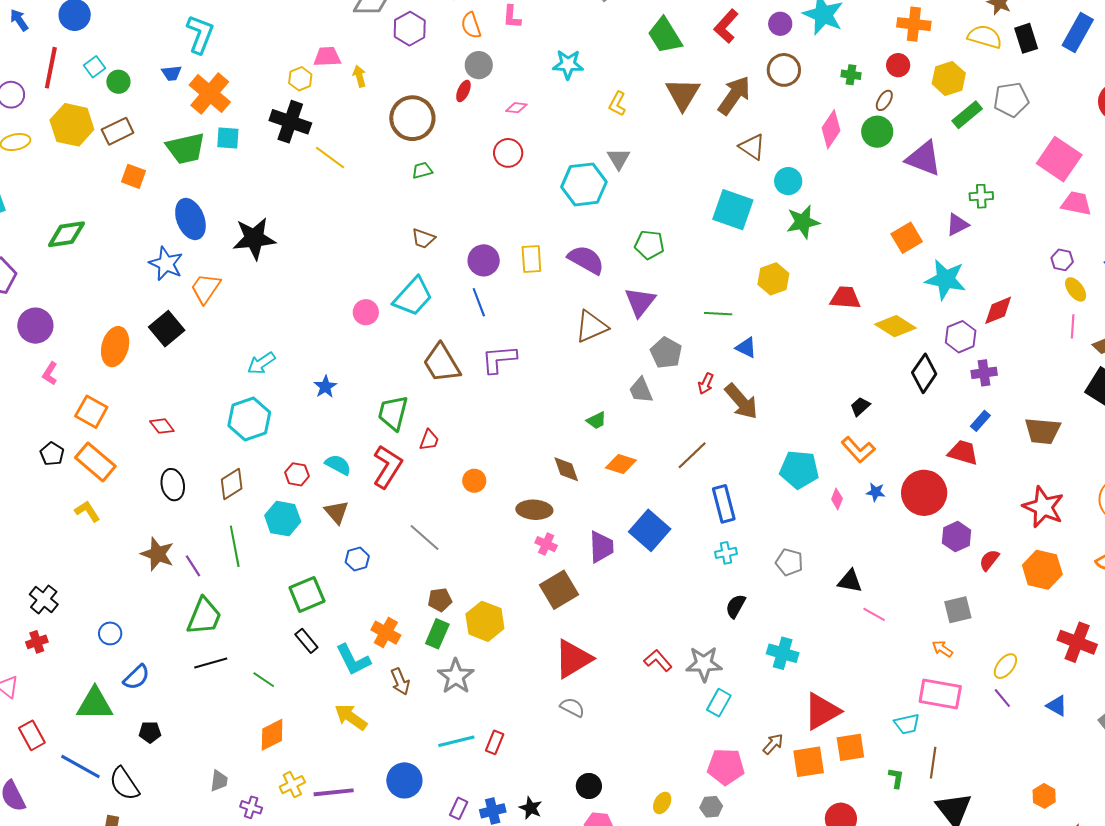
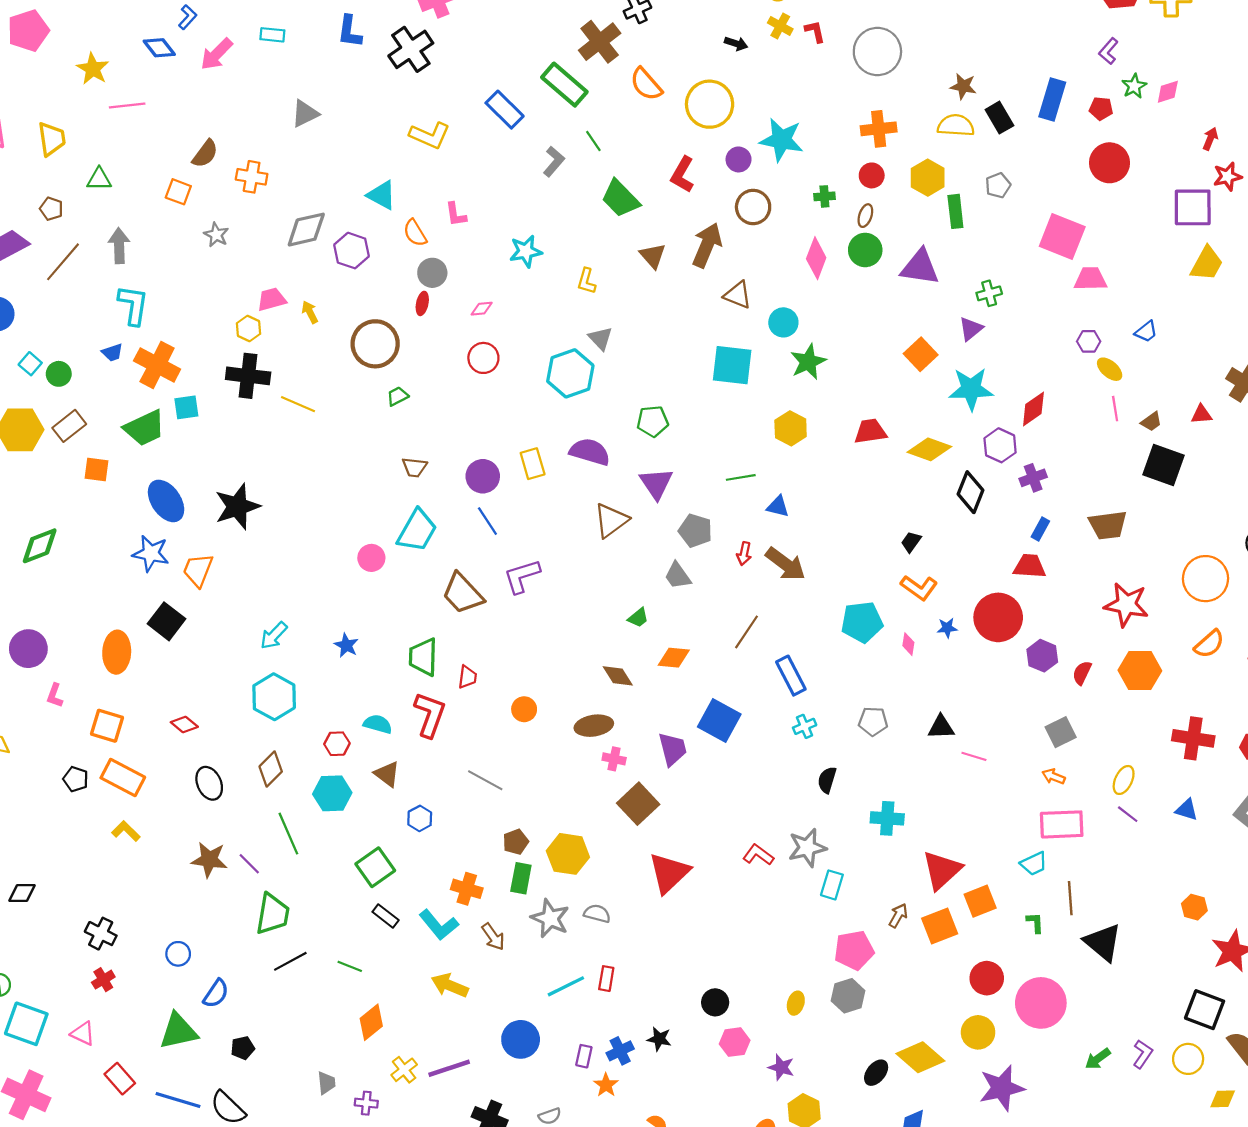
brown triangle: (683, 94) -> (653, 256), size x0.7
gray pentagon: (1011, 100) -> (998, 185), size x0.7
green rectangle: (967, 115) -> (955, 211), turned -44
gray semicircle: (572, 707) -> (597, 914), moved
gray hexagon: (711, 807) -> (848, 996), size x1.4

